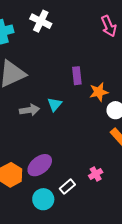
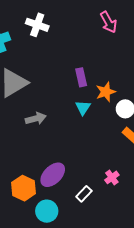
cyan triangle: (55, 104) -> (83, 108), moved
cyan circle: (43, 199) -> (47, 211), moved

